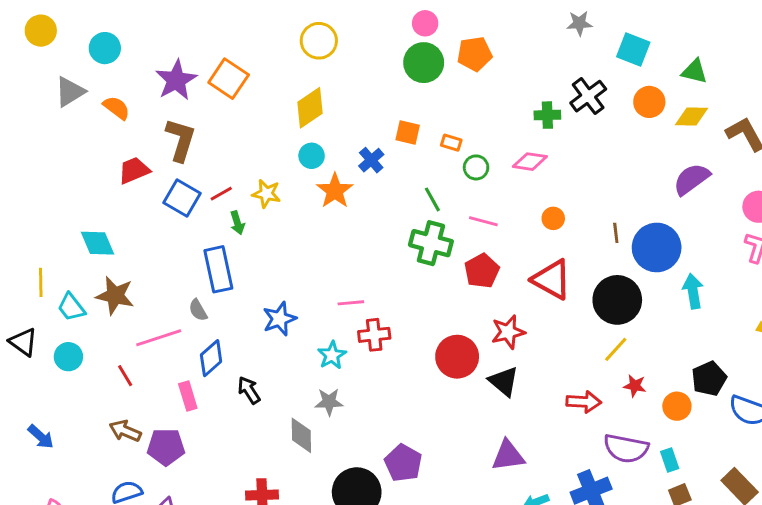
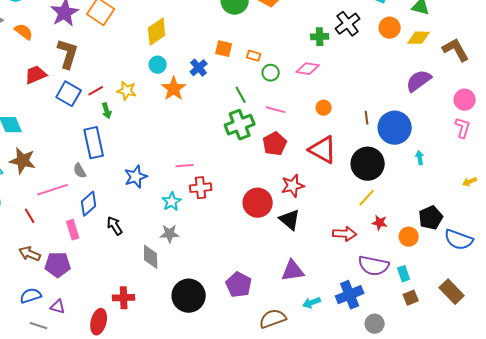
green cross: (431, 243) -> (240, 125), turned -36
cyan arrow: (693, 291) -> (420, 158), size x0.6
purple pentagon: (403, 463) -> (239, 285), moved

